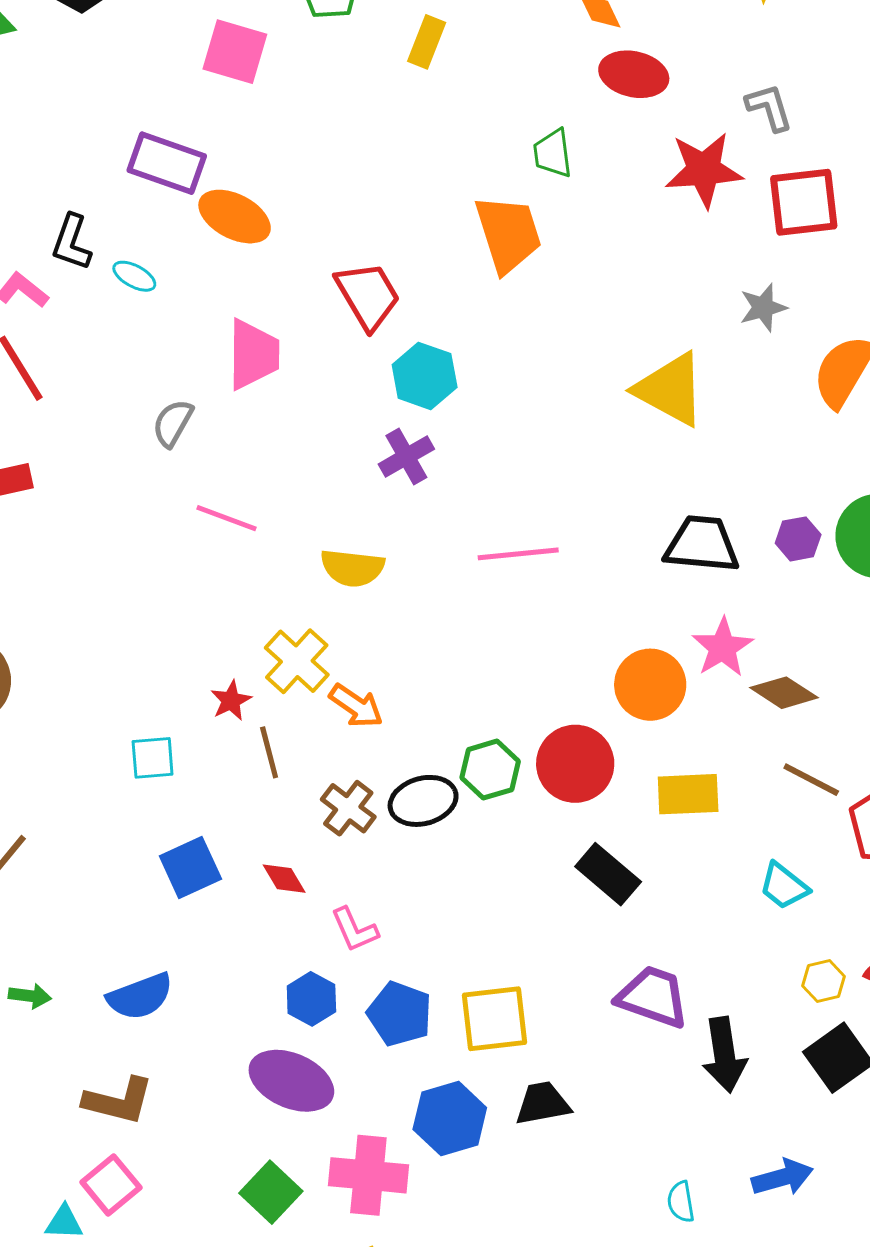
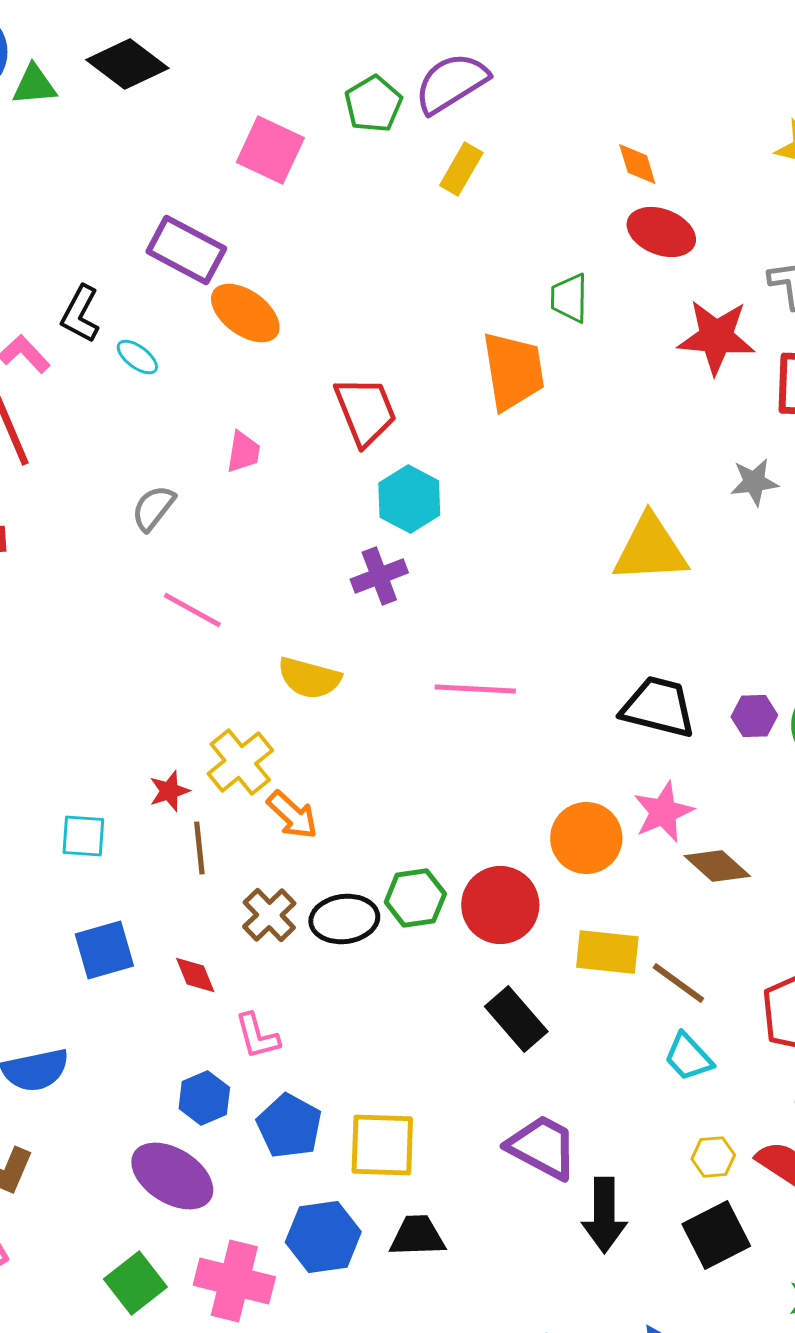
pink trapezoid: (253, 354) -> (243, 452), size x0.6
yellow triangle: (670, 389) -> (650, 549), turned -40
brown line: (811, 780) -> (678, 983), moved

